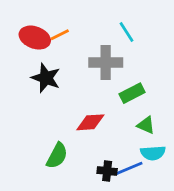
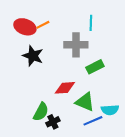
cyan line: (127, 32) -> (91, 23), turned 35
green triangle: (146, 125) -> (85, 102), moved, size x1.5
black cross: (107, 171) -> (53, 122), moved, turned -32

